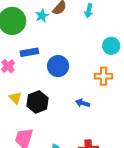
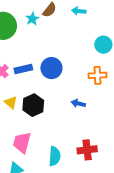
cyan arrow: (89, 11) -> (79, 11), turned 88
blue rectangle: (29, 52) -> (23, 69), moved

